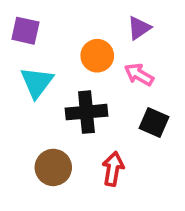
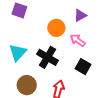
cyan triangle: (37, 82) -> (18, 52), moved
black cross: (86, 112) -> (47, 57), turned 30

